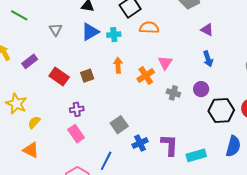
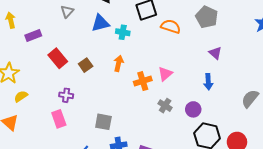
orange semicircle: (149, 28) -> (171, 26), moved
brown square: (87, 76) -> (86, 65), turned -32
gray square: (119, 125) -> (103, 122), turned 30

